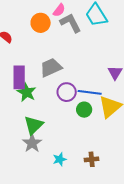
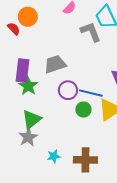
orange circle: (41, 23) -> (28, 17), moved
gray L-shape: (71, 23) -> (91, 32), moved
brown cross: (92, 159) -> (85, 160), size x1.6

